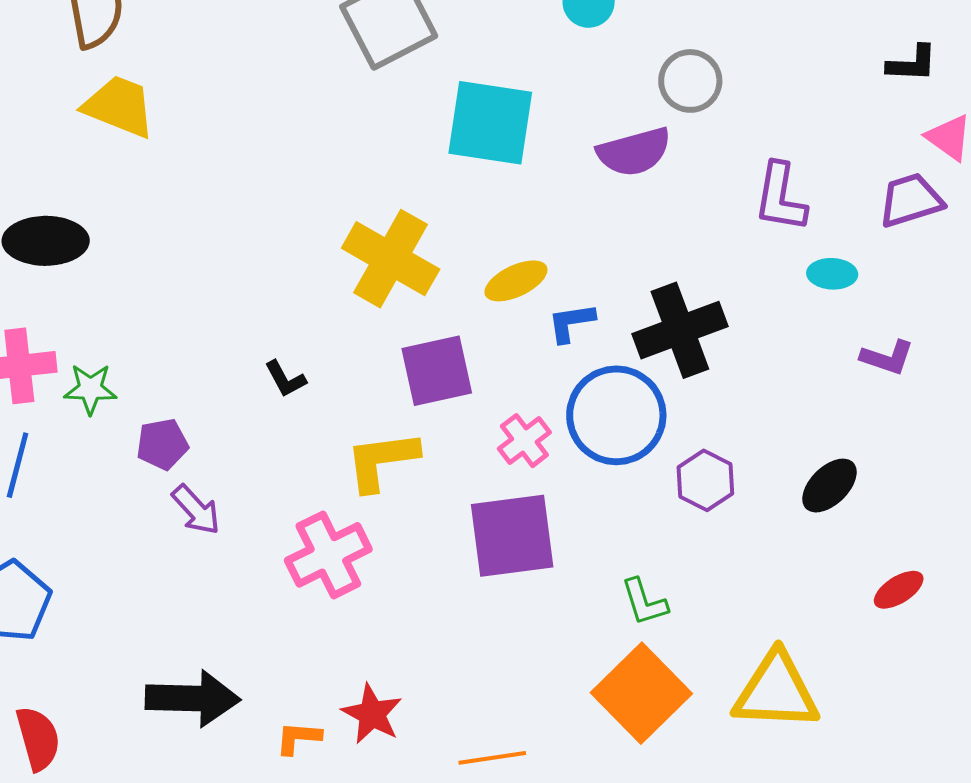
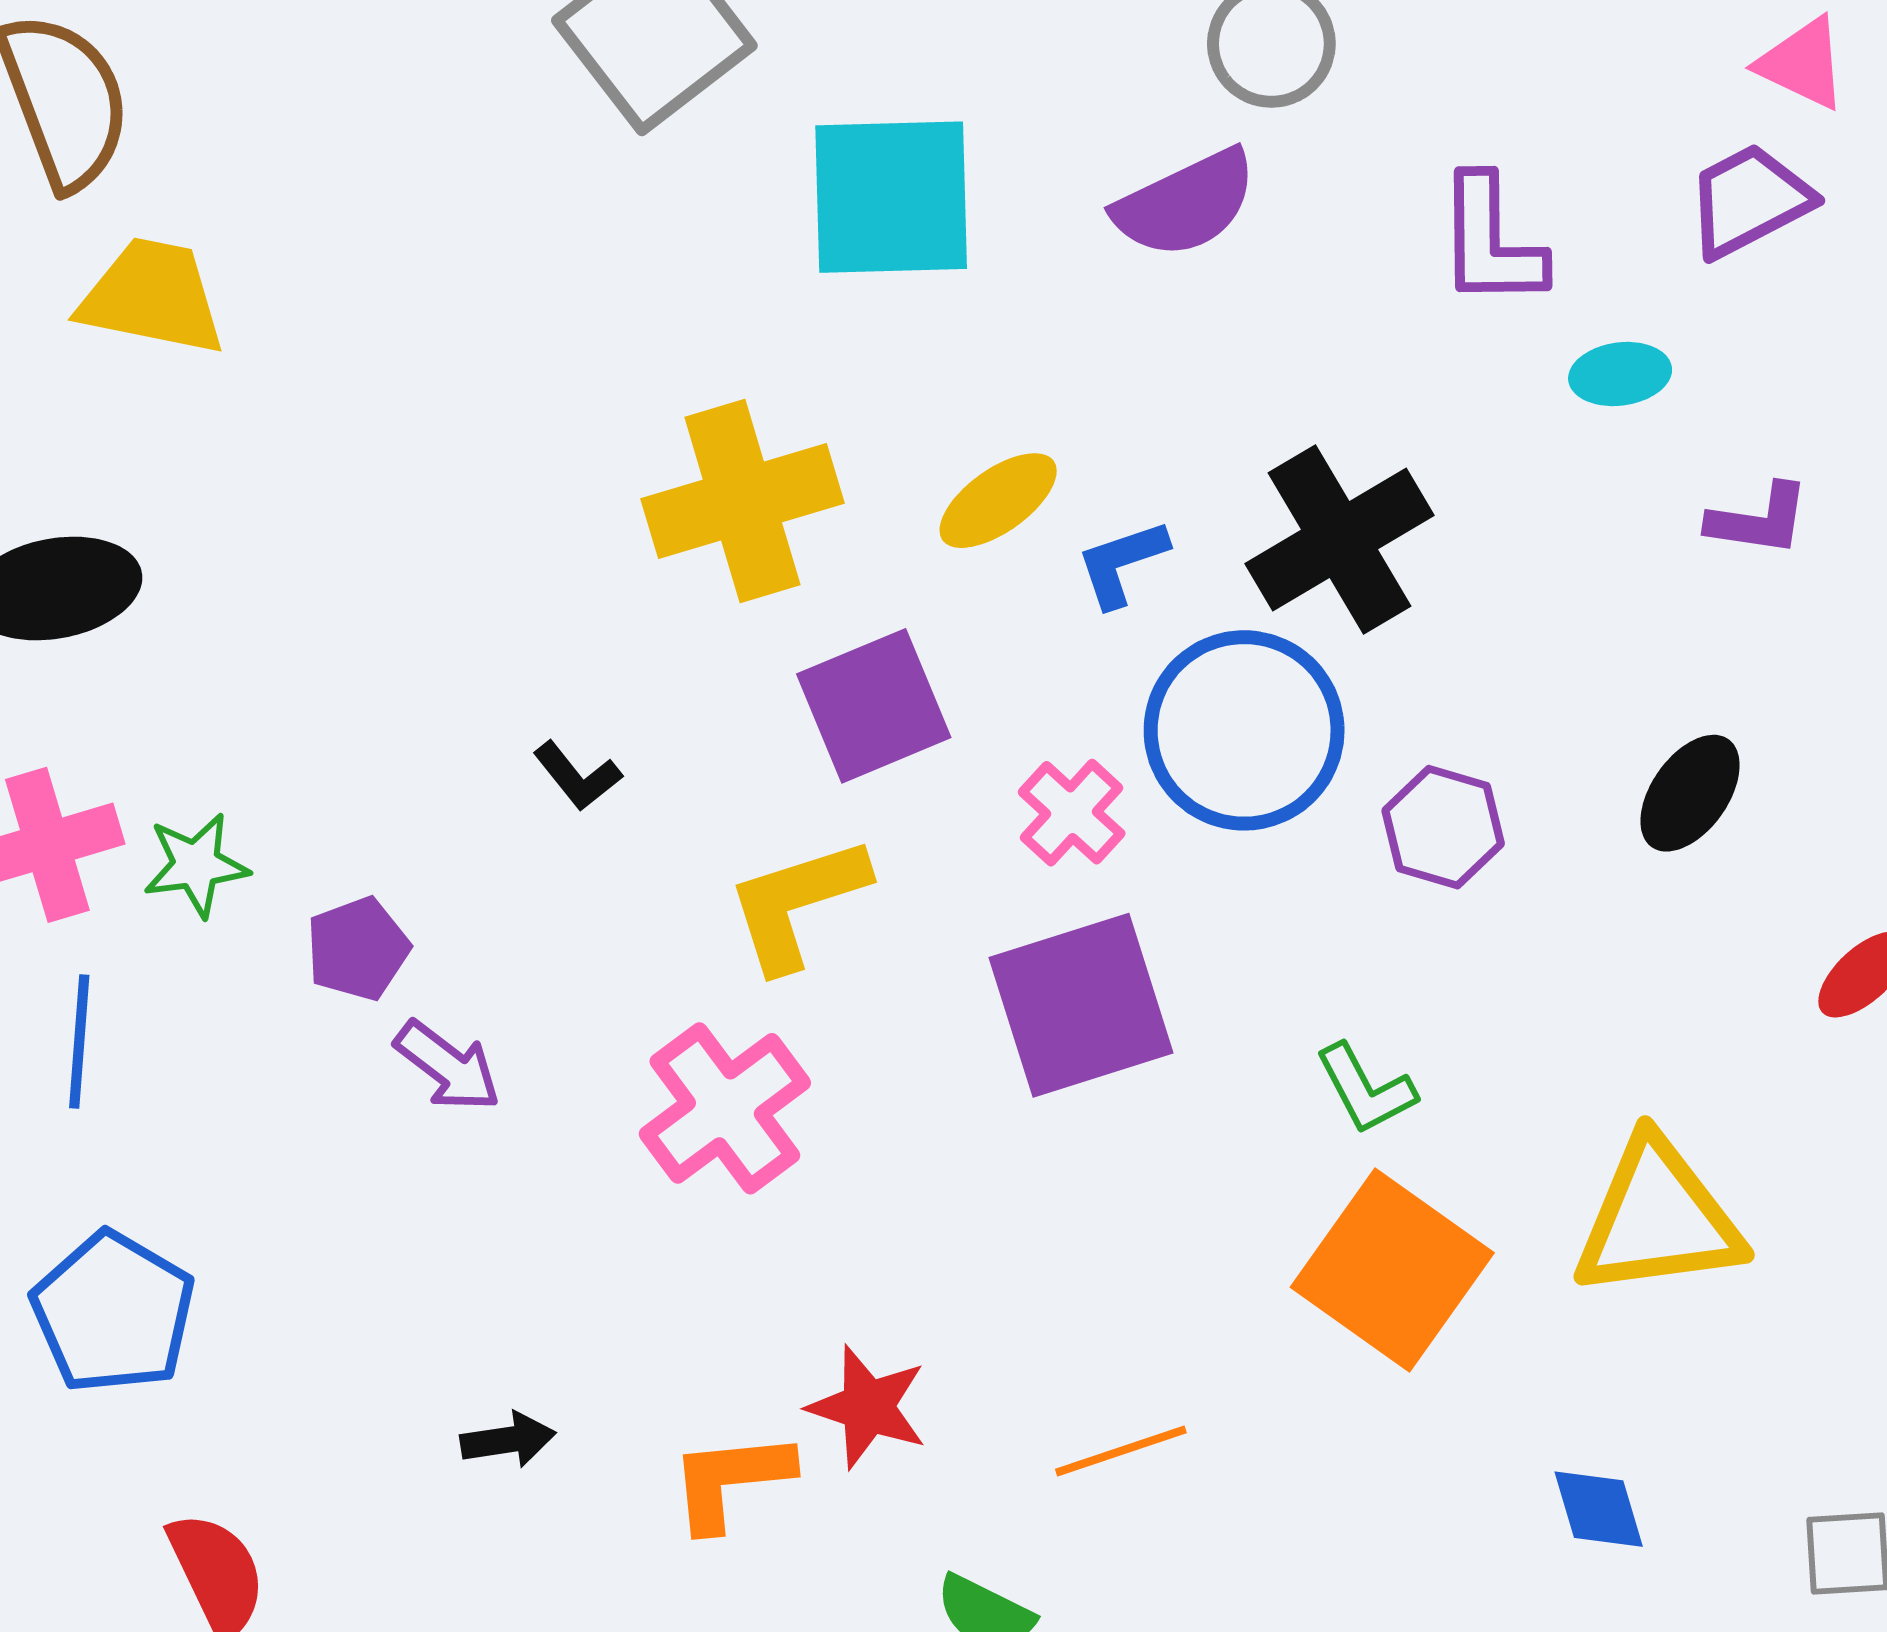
yellow cross: (391, 259) -> (742, 501), turned -36
black arrow: (193, 698) -> (508, 1440), size x0.5
orange L-shape: (298, 738) -> (731, 1480), size x1.4

